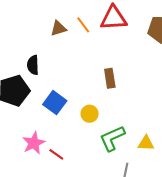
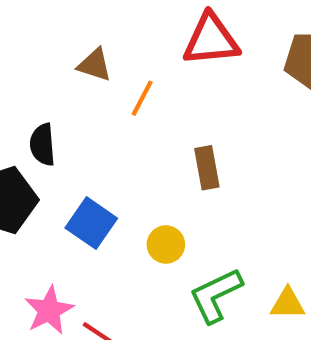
orange line: (83, 25) -> (142, 98), moved, turned 66
brown triangle: (59, 28) -> (95, 65), turned 36

